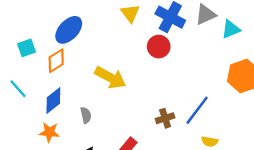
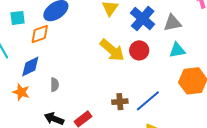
cyan triangle: (231, 29) -> (177, 50), moved
red circle: (159, 47) -> (139, 50), moved
yellow arrow: (110, 78) -> (112, 50), moved

